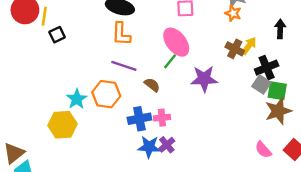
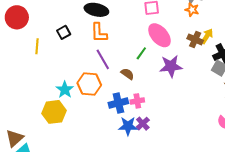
yellow line: (44, 16) -> (37, 46), moved
black square: (57, 35) -> (64, 32), moved
pink ellipse: (176, 42) -> (159, 35), moved
purple line: (124, 66) -> (103, 59), turned 45

